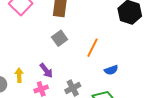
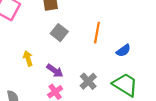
yellow arrow: (19, 75) -> (28, 58), moved

